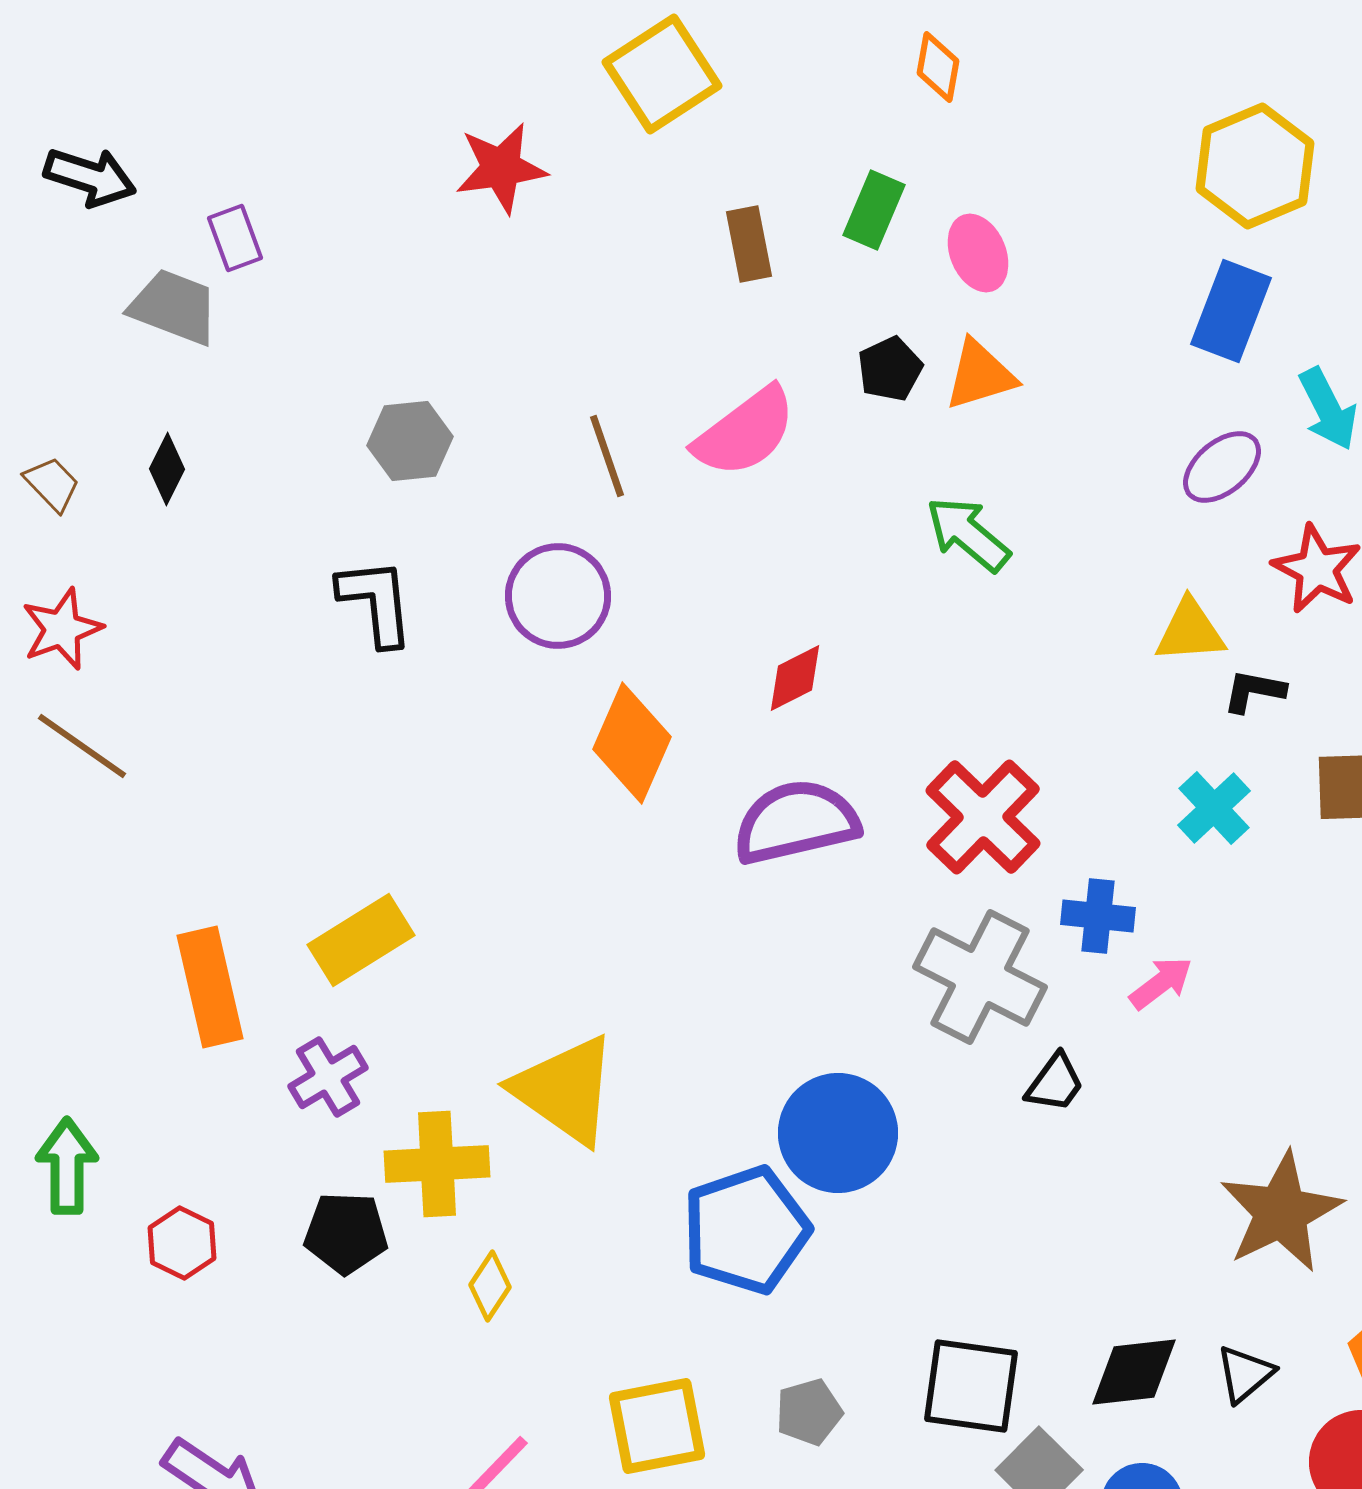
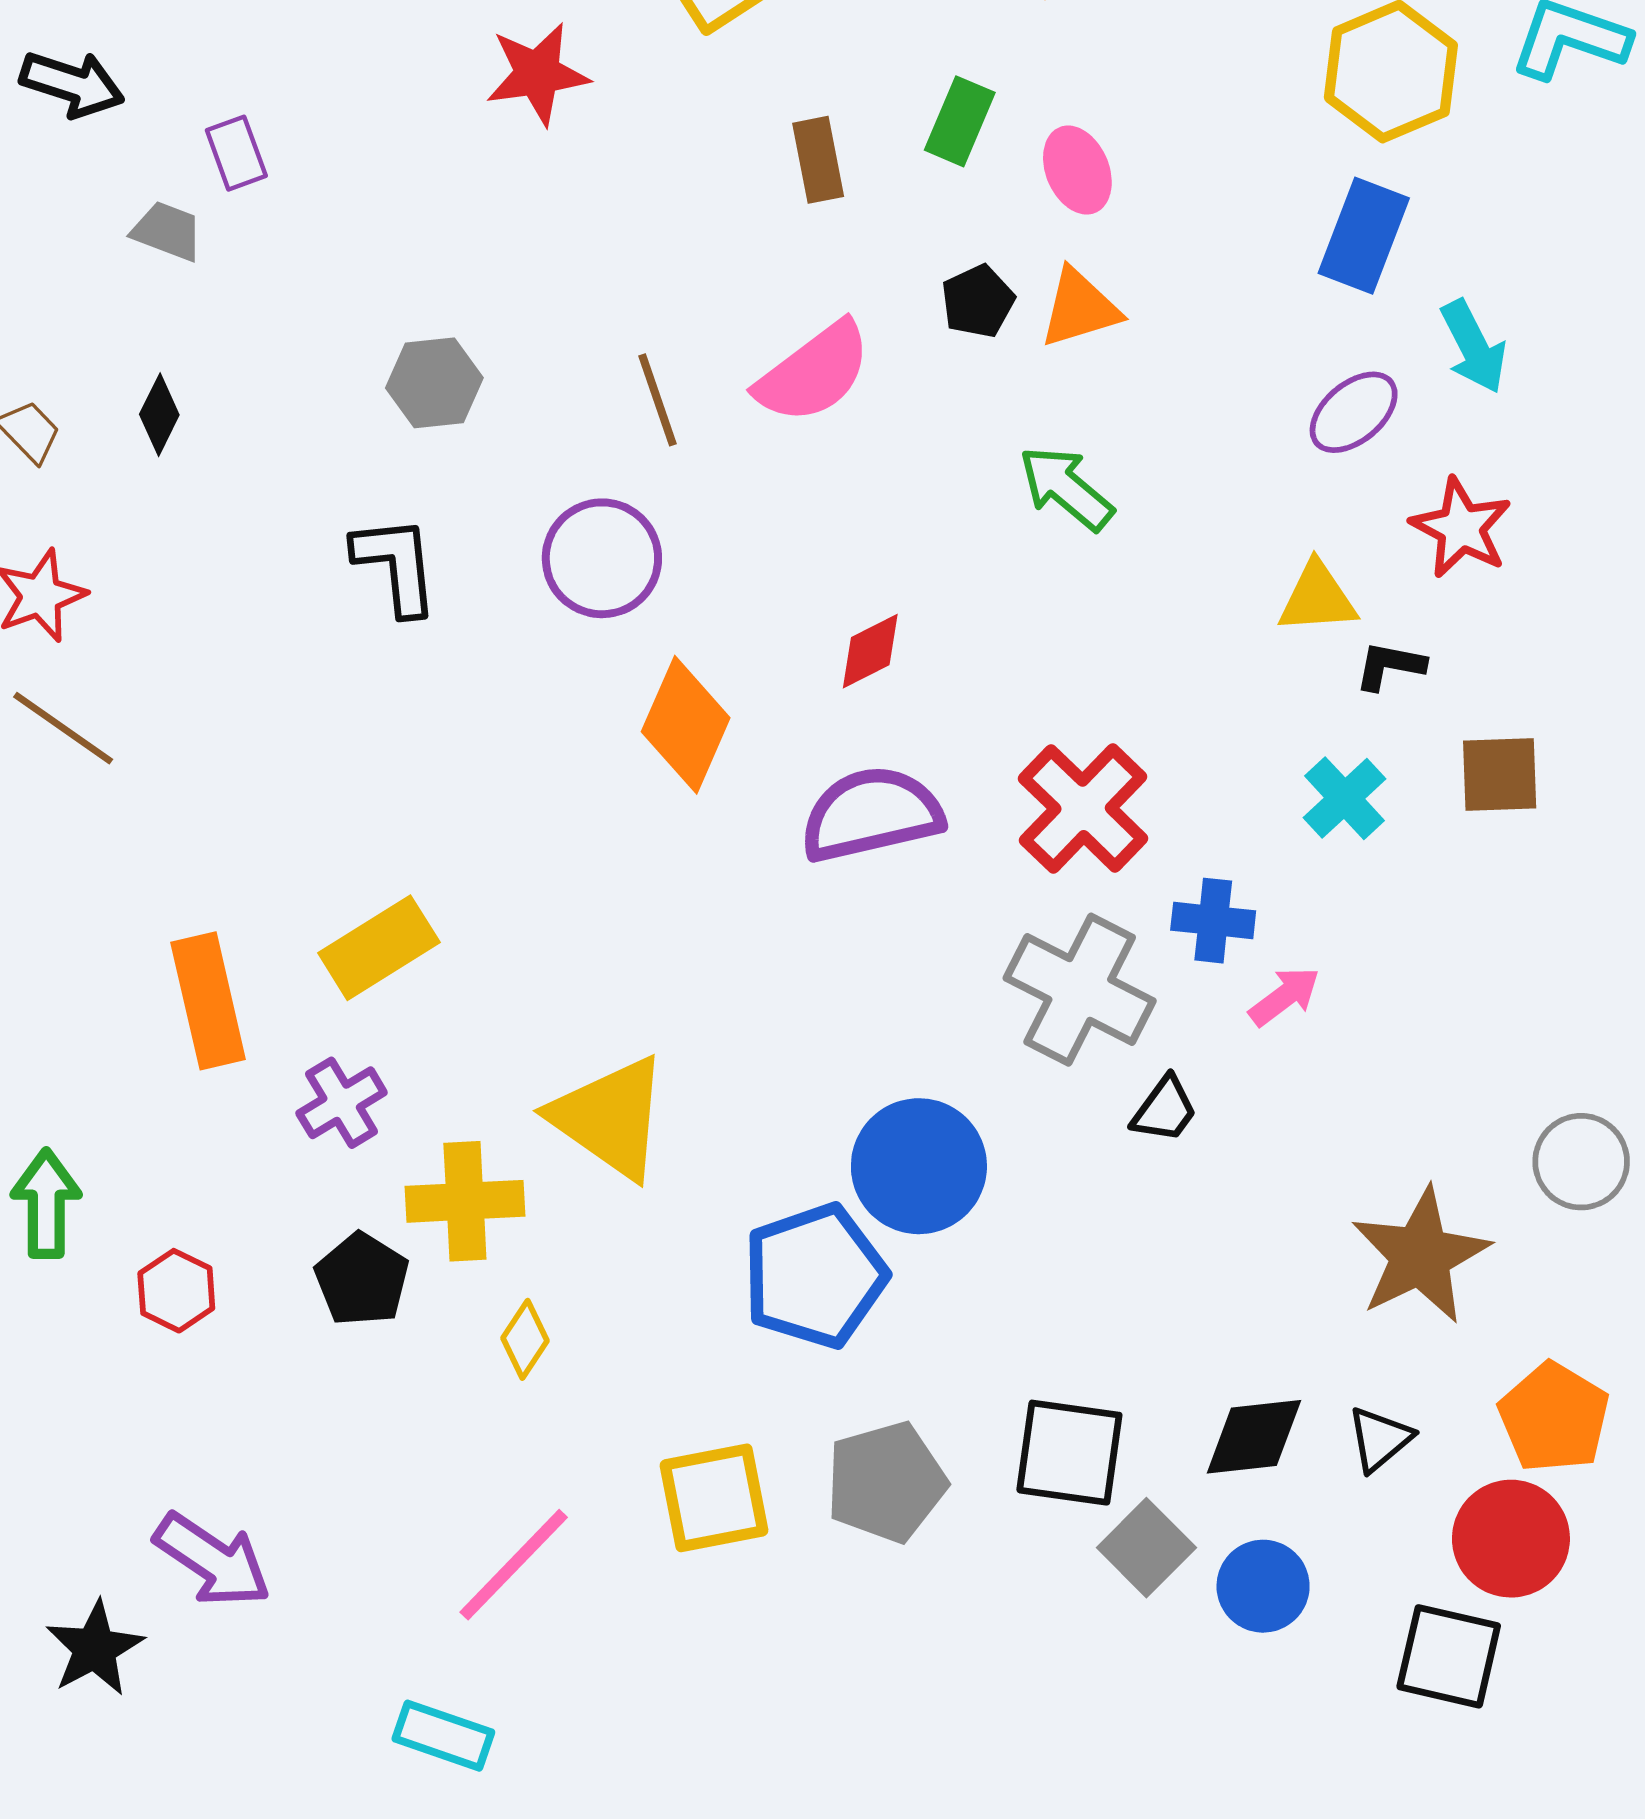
gray trapezoid: (174, 307) -> (167, 231), size x0.7
black pentagon: (346, 1233) -> (362, 1279), turned 30
gray pentagon: (809, 1412) -> (886, 1482), size x1.6

